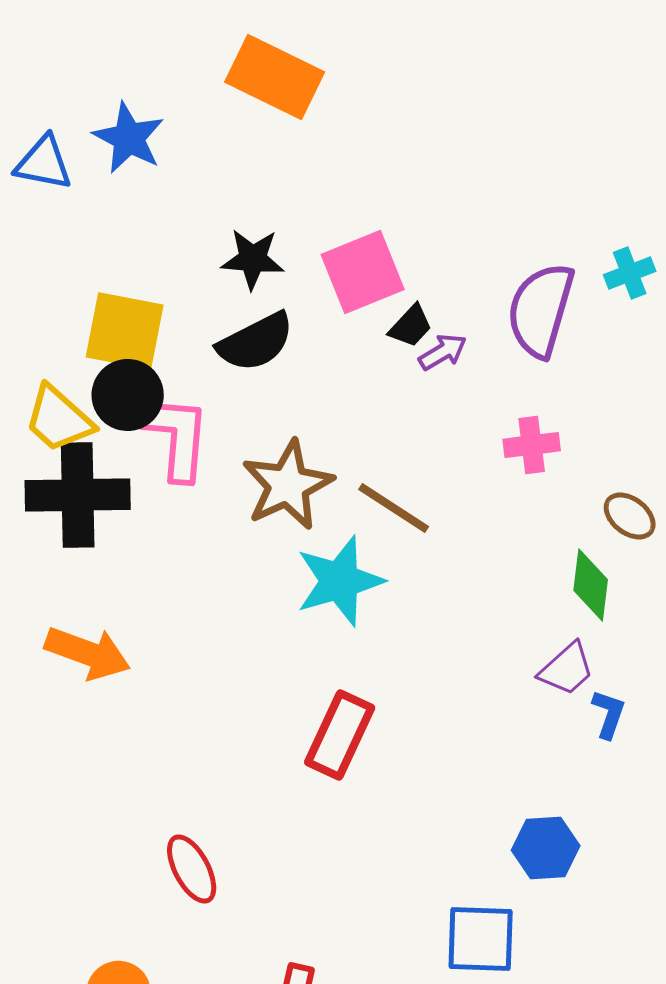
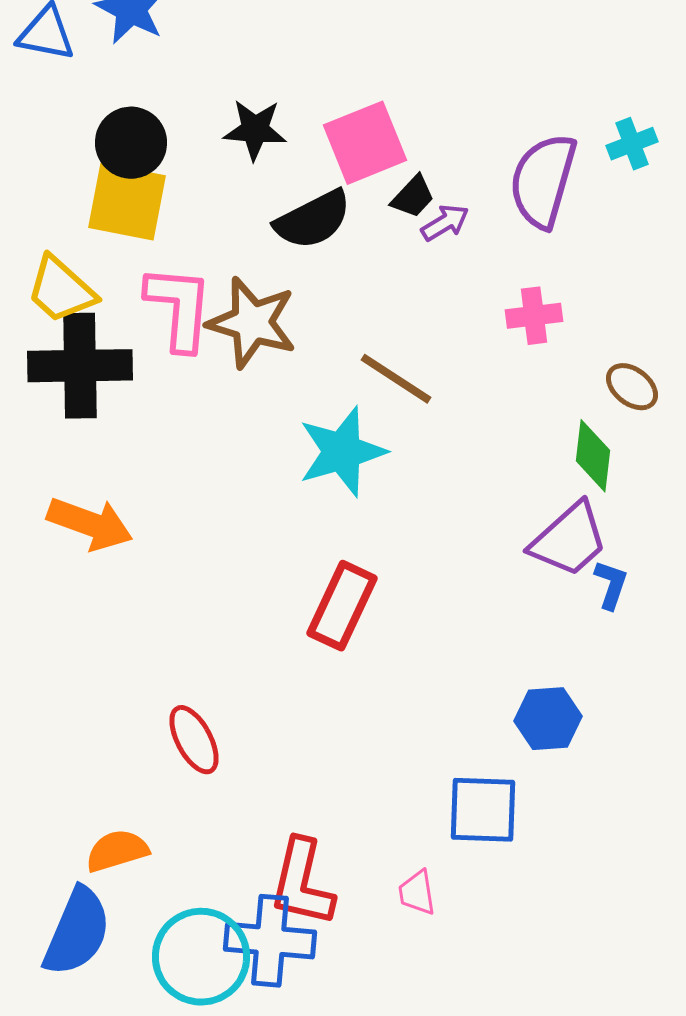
black semicircle: (256, 342) -> (313, 220), moved
black circle: (128, 395) -> (131, 143), moved
brown star: (288, 485) -> (252, 323), moved, turned -30
purple trapezoid: (567, 669) -> (569, 540), size x1.4

